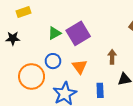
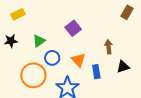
green triangle: (54, 33) -> (39, 41), moved
purple square: (78, 33) -> (73, 28), size x0.7
blue rectangle: (100, 90) -> (96, 72), moved

